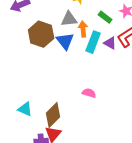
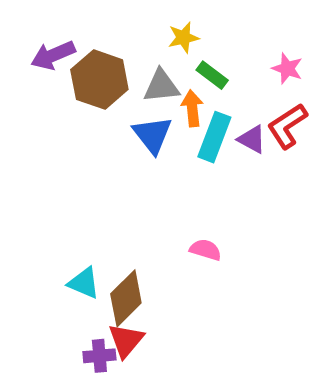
green rectangle: (105, 17) -> (212, 75), moved
brown hexagon: (41, 34) -> (99, 80), moved
cyan triangle: (25, 109) -> (84, 283), moved

